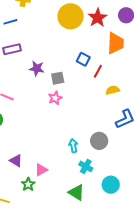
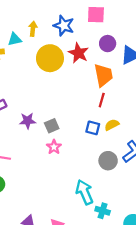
blue square: (83, 59) -> (93, 128), moved
red line: (98, 71) -> (102, 100), moved
gray circle: (99, 141) -> (108, 161), moved
cyan arrow: (73, 146) -> (84, 192), size x1.6

